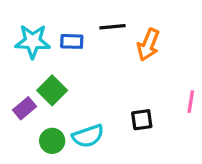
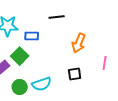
blue rectangle: (72, 41) -> (32, 36), moved
orange arrow: (148, 45) -> (79, 43), moved

